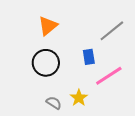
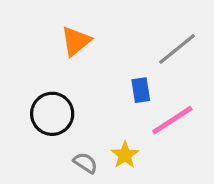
black circle: (46, 63) -> (52, 114), moved

